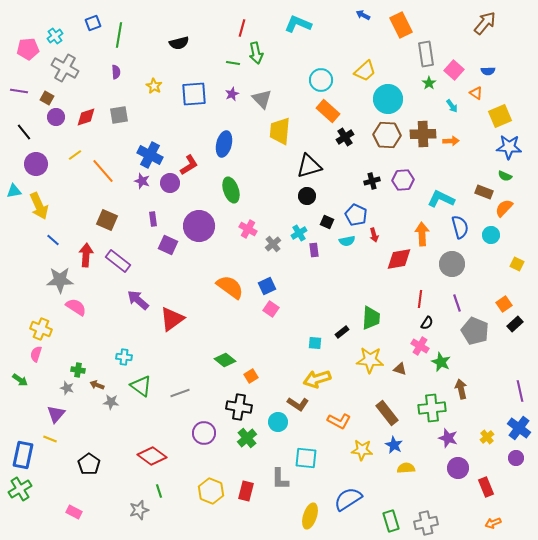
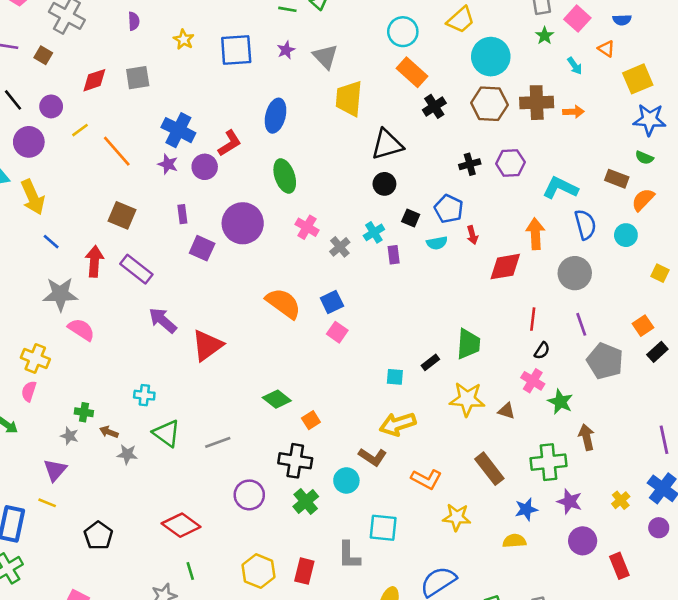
purple circle: (56, 117) -> (51, 106), moved
blue star: (394, 445) -> (526, 509), moved, turned 30

